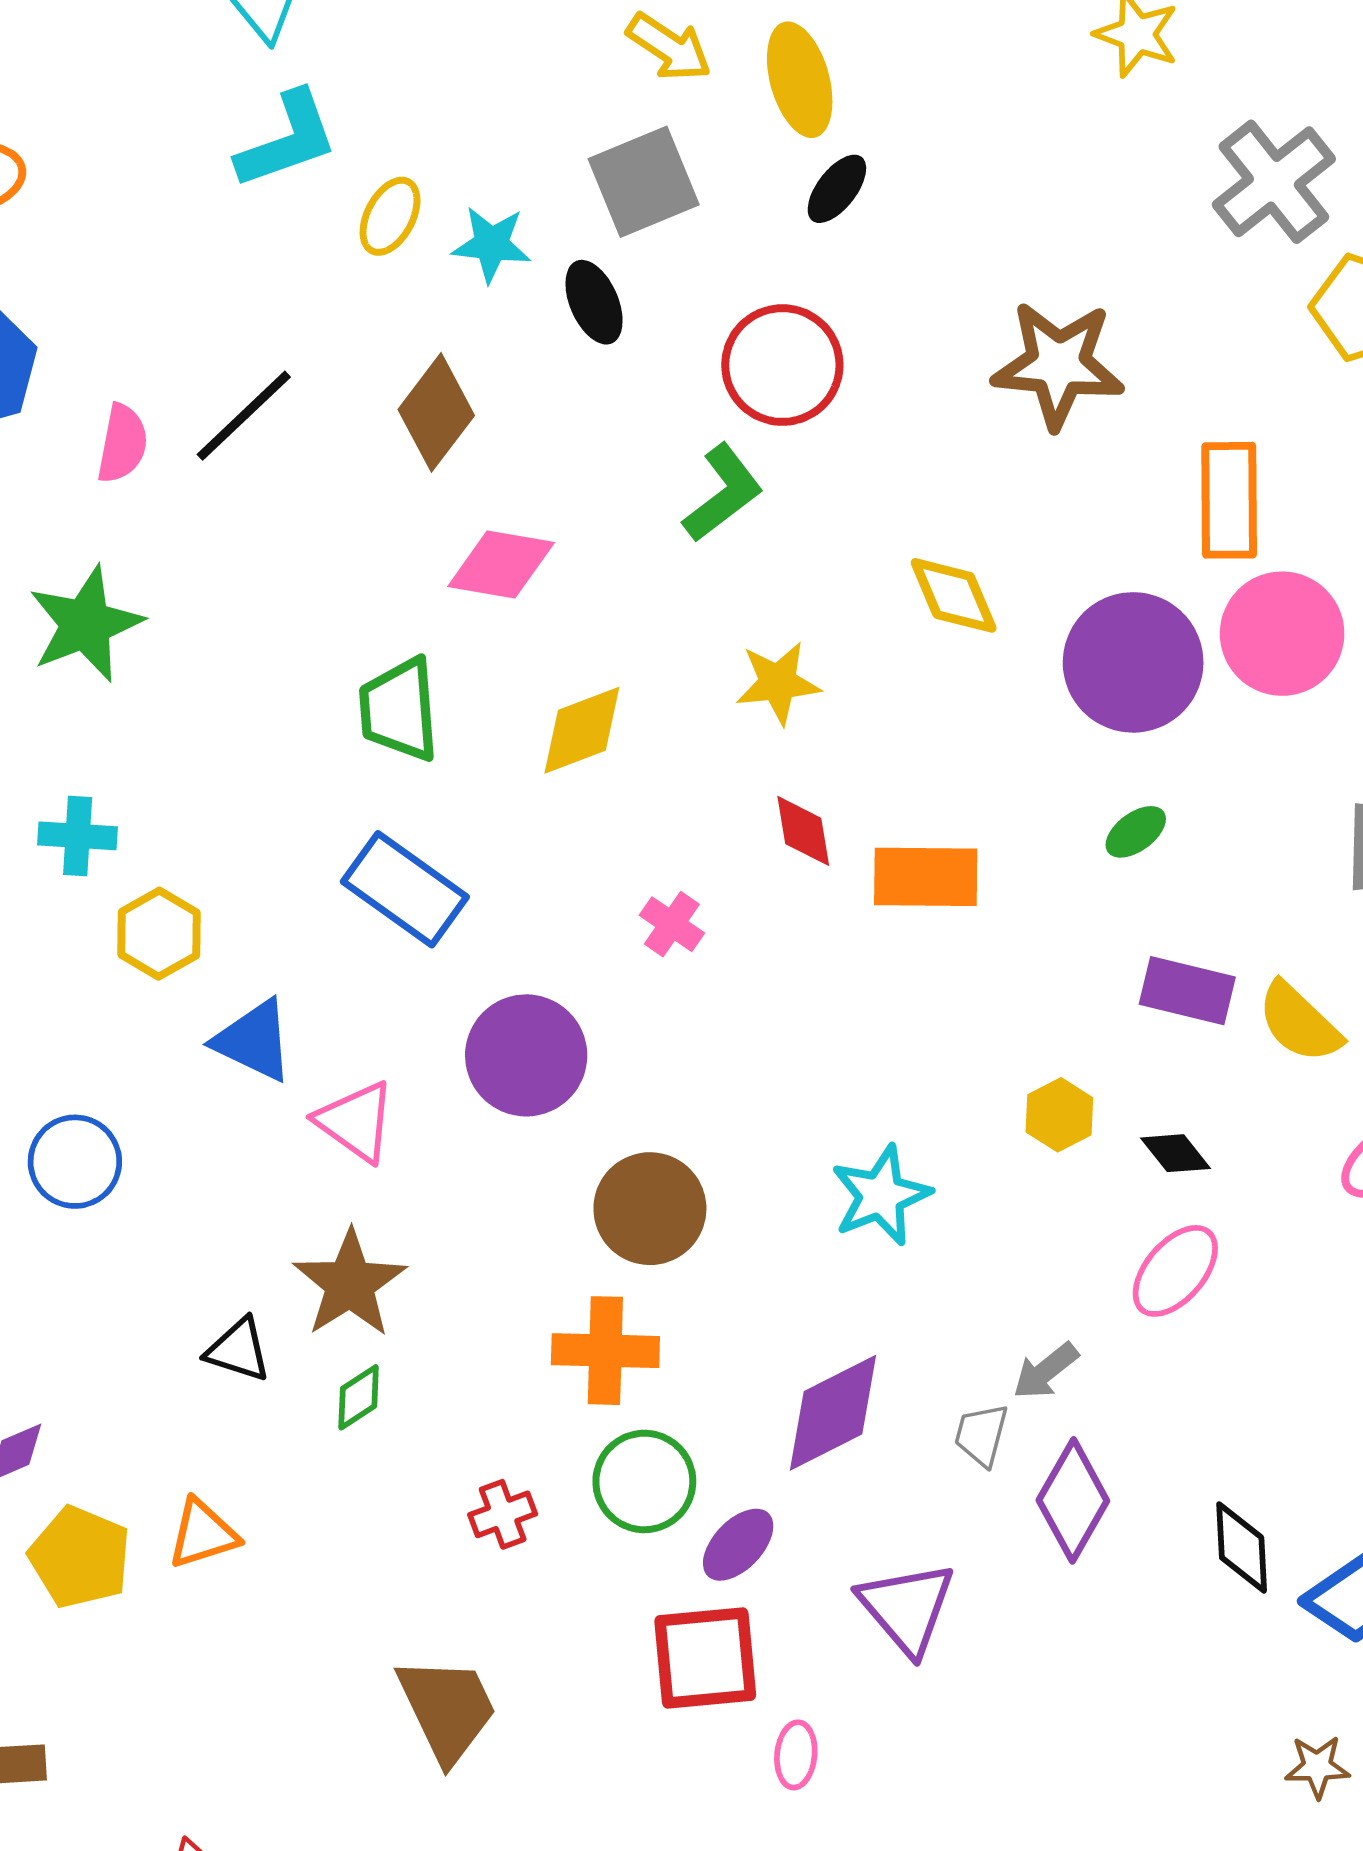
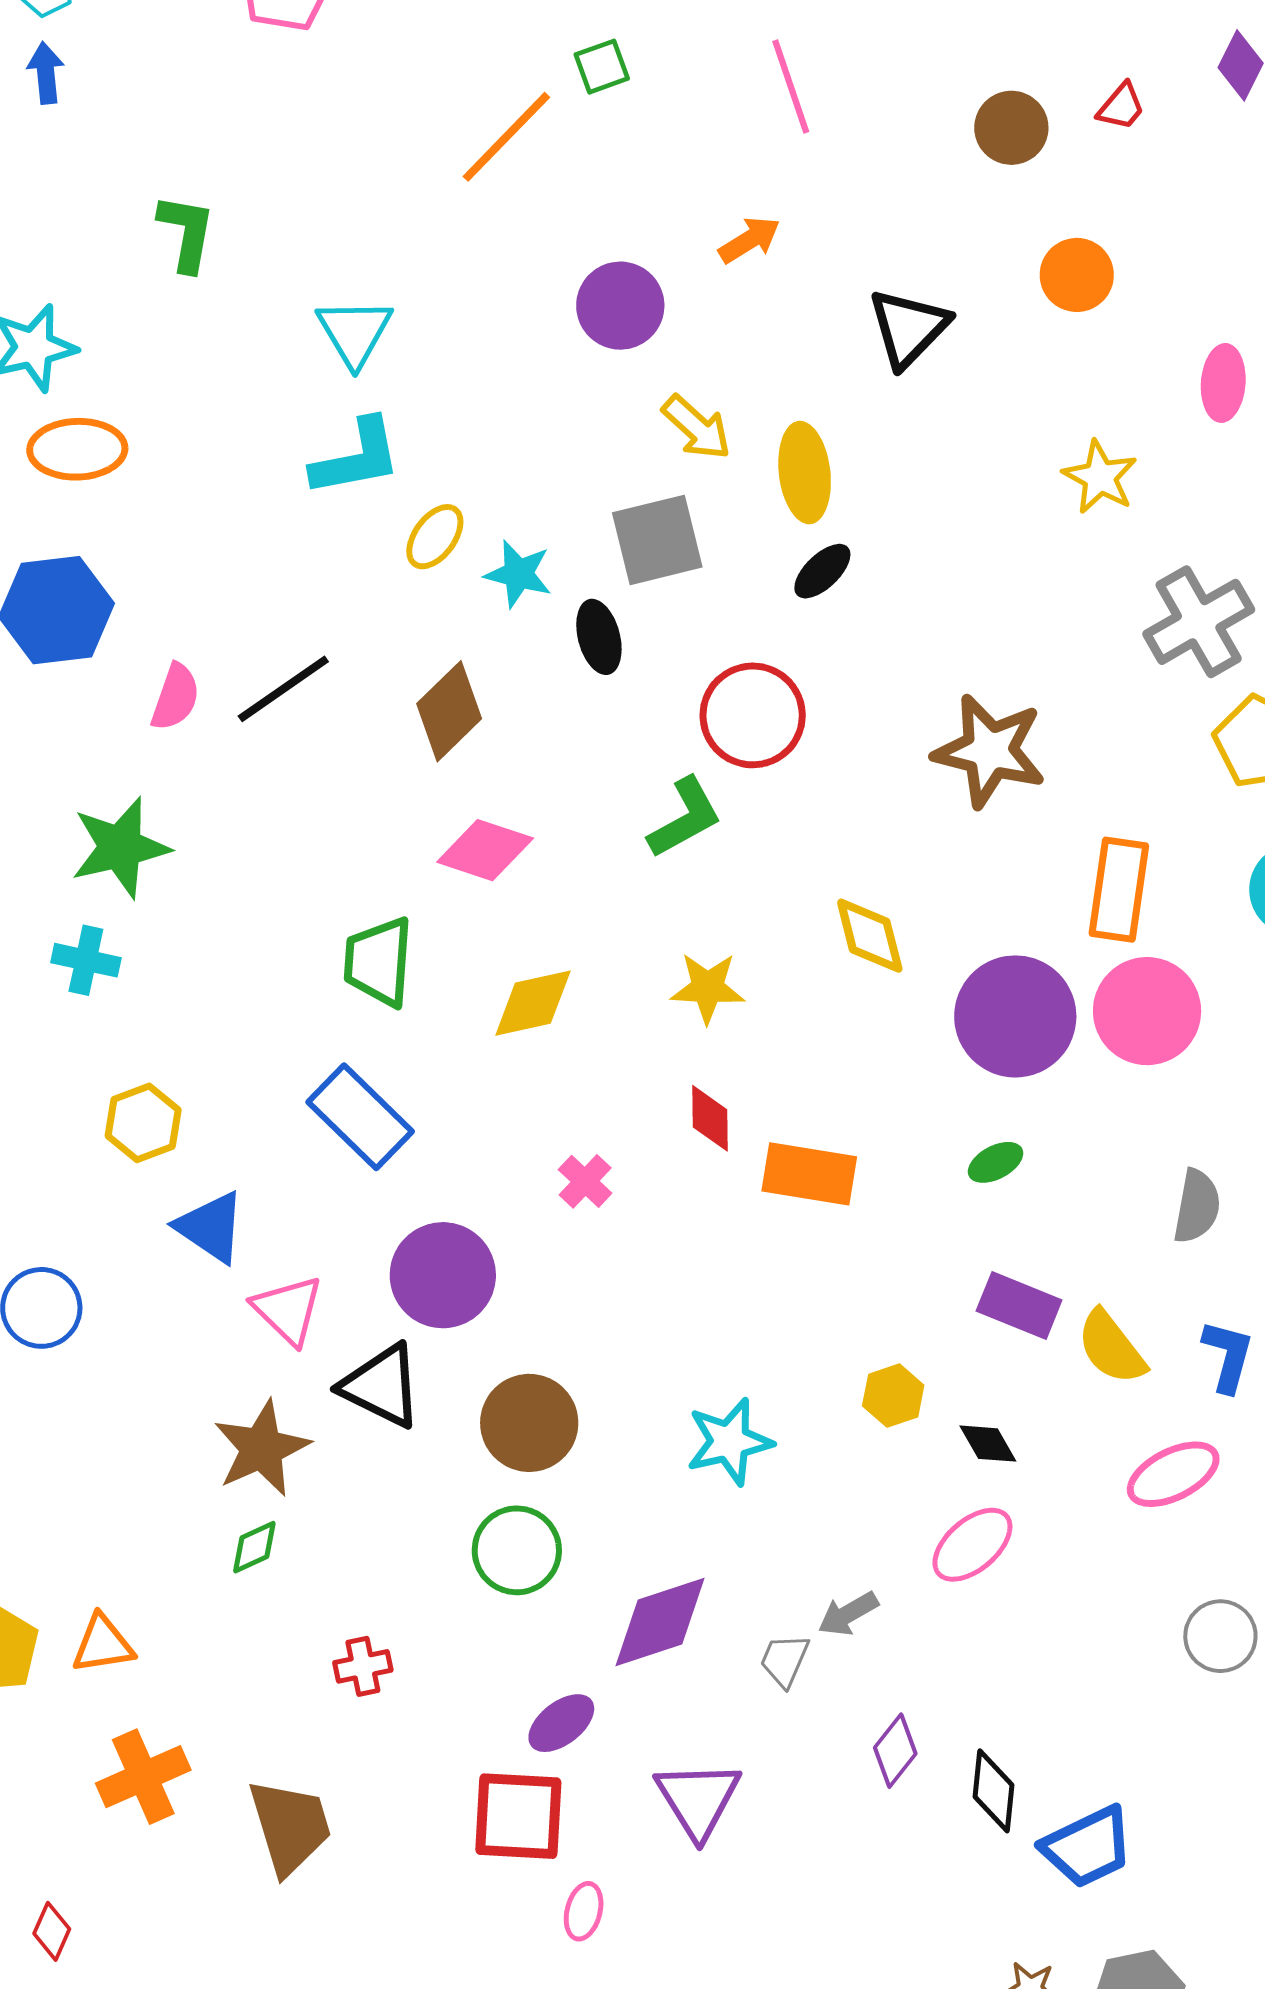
cyan cross: (78, 836) -> (86, 960), moved
black triangle: (238, 1350) -> (382, 1386), moved, size x1.5
orange cross: (605, 1351) -> (143, 1777), moved, turned -34
green circle: (644, 1481) -> (517, 1550), moved
purple diamond: (1073, 1500) -> (895, 1751), moved, size x0.7

